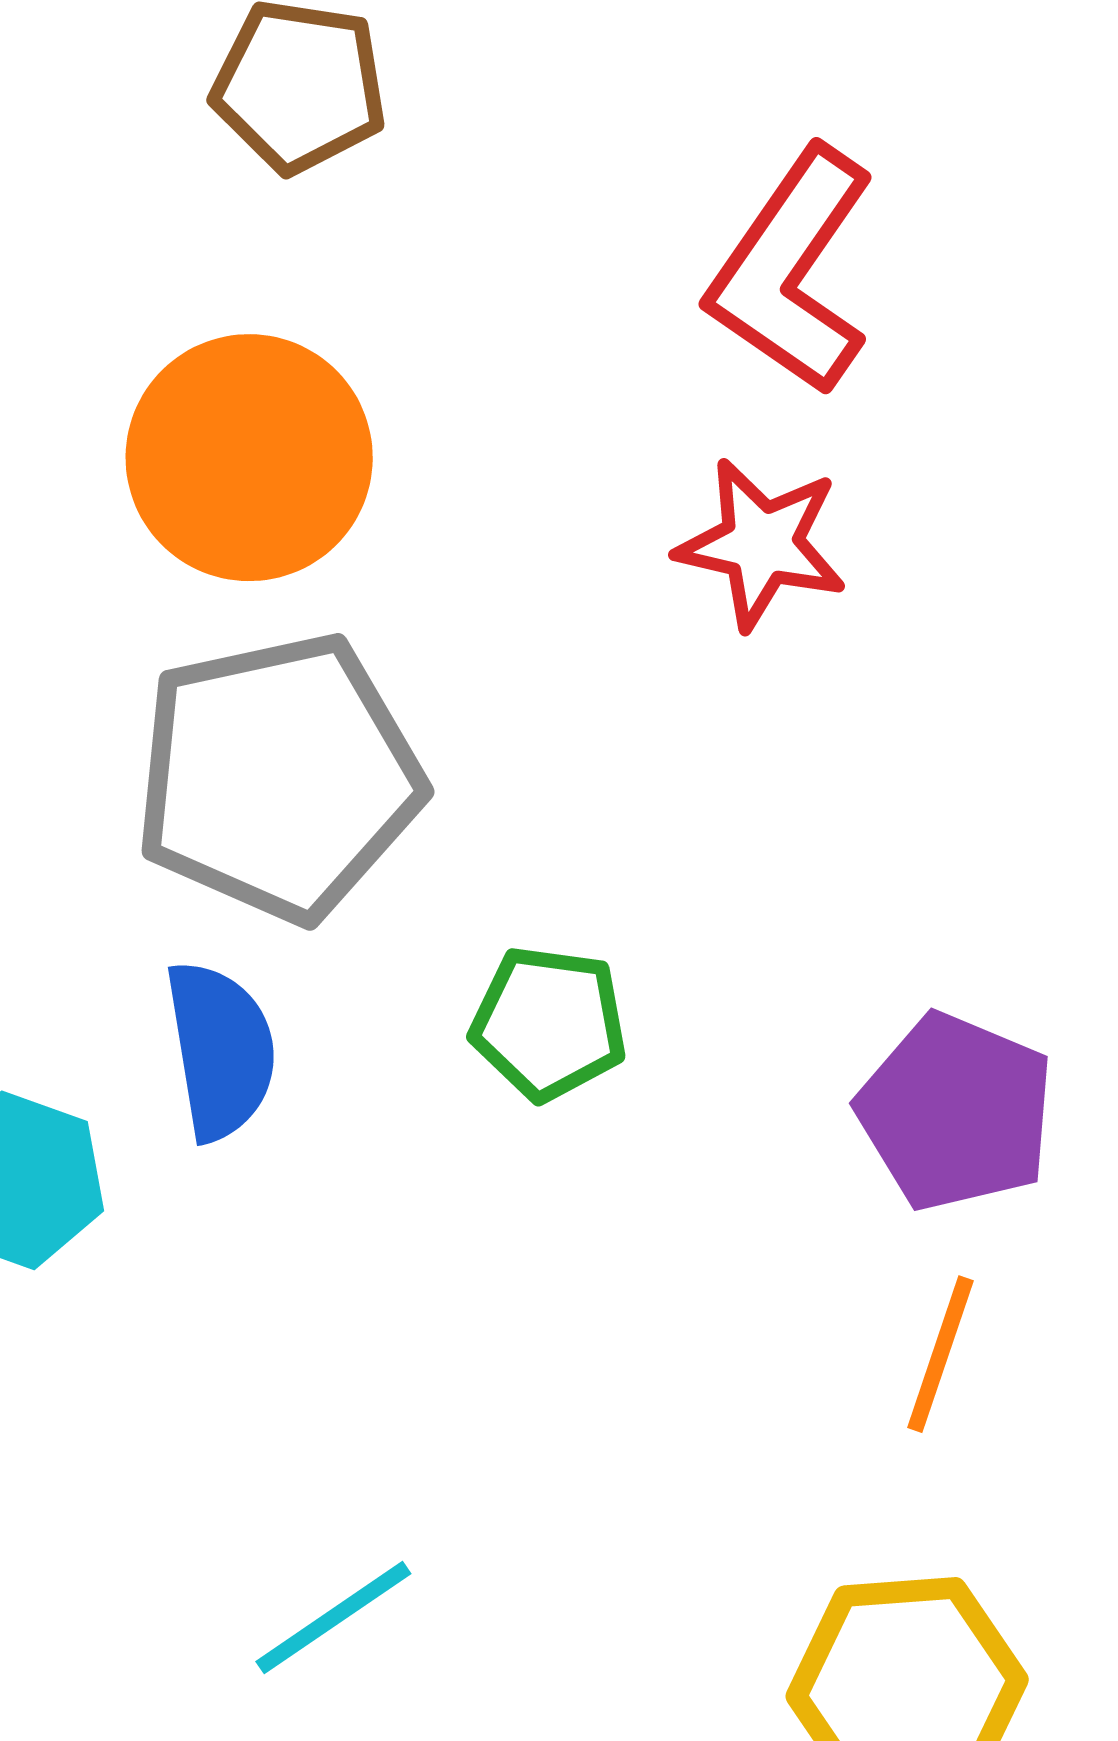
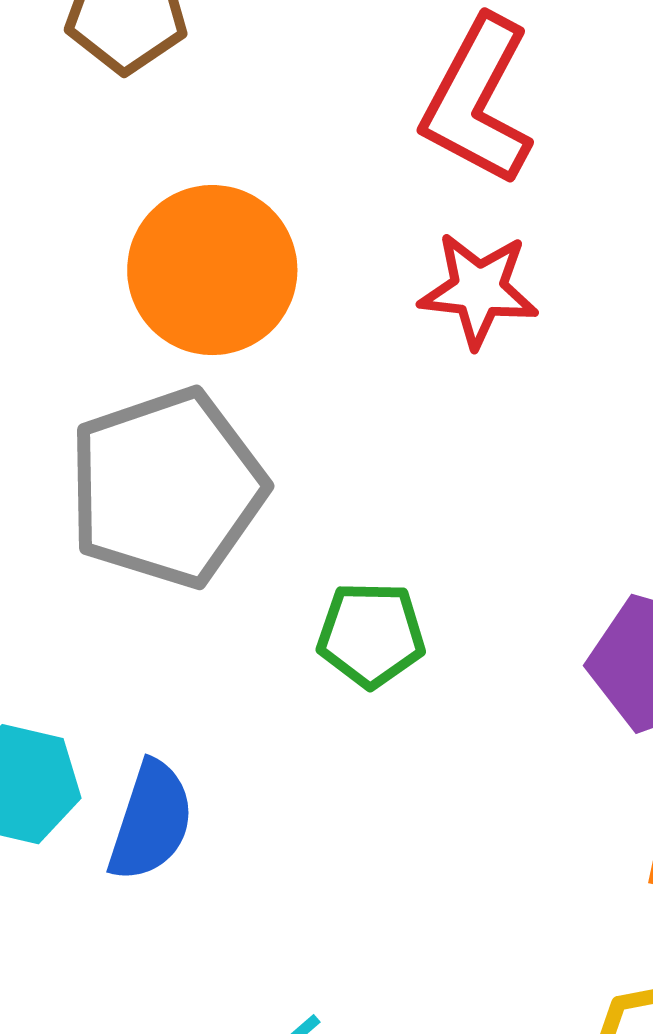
orange circle: (249, 458) -> (212, 270), moved
blue semicircle: (221, 1050) -> (151, 821), moved, turned 34

